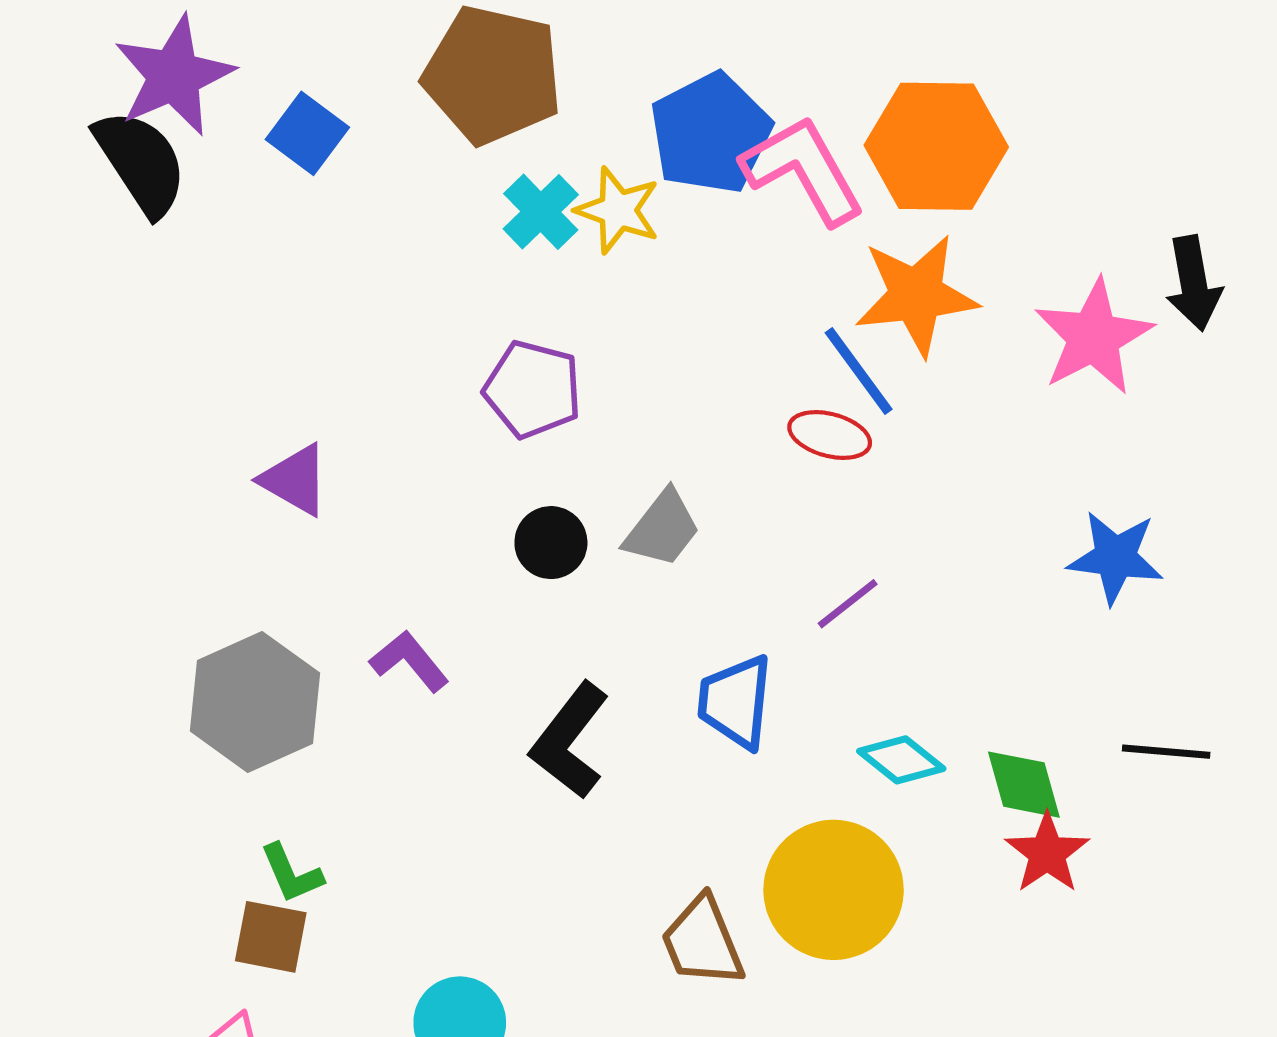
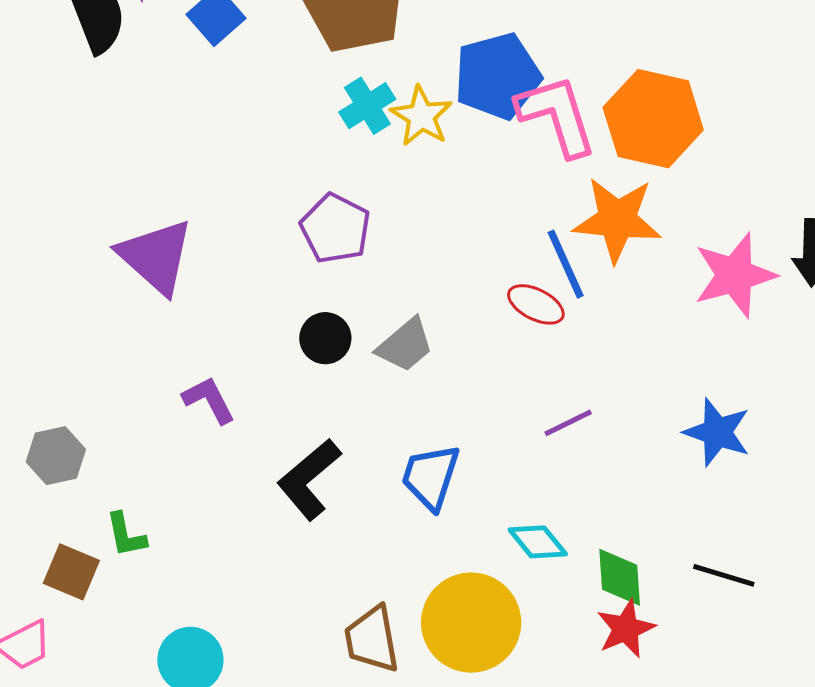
purple triangle: (295, 480) -> (156, 256), size x1.5
purple line: (848, 604) -> (568, 423), moved
gray hexagon: (255, 702) -> (56, 456), moved, size x0.6
green L-shape: (291, 873) -> (126, 535), moved

